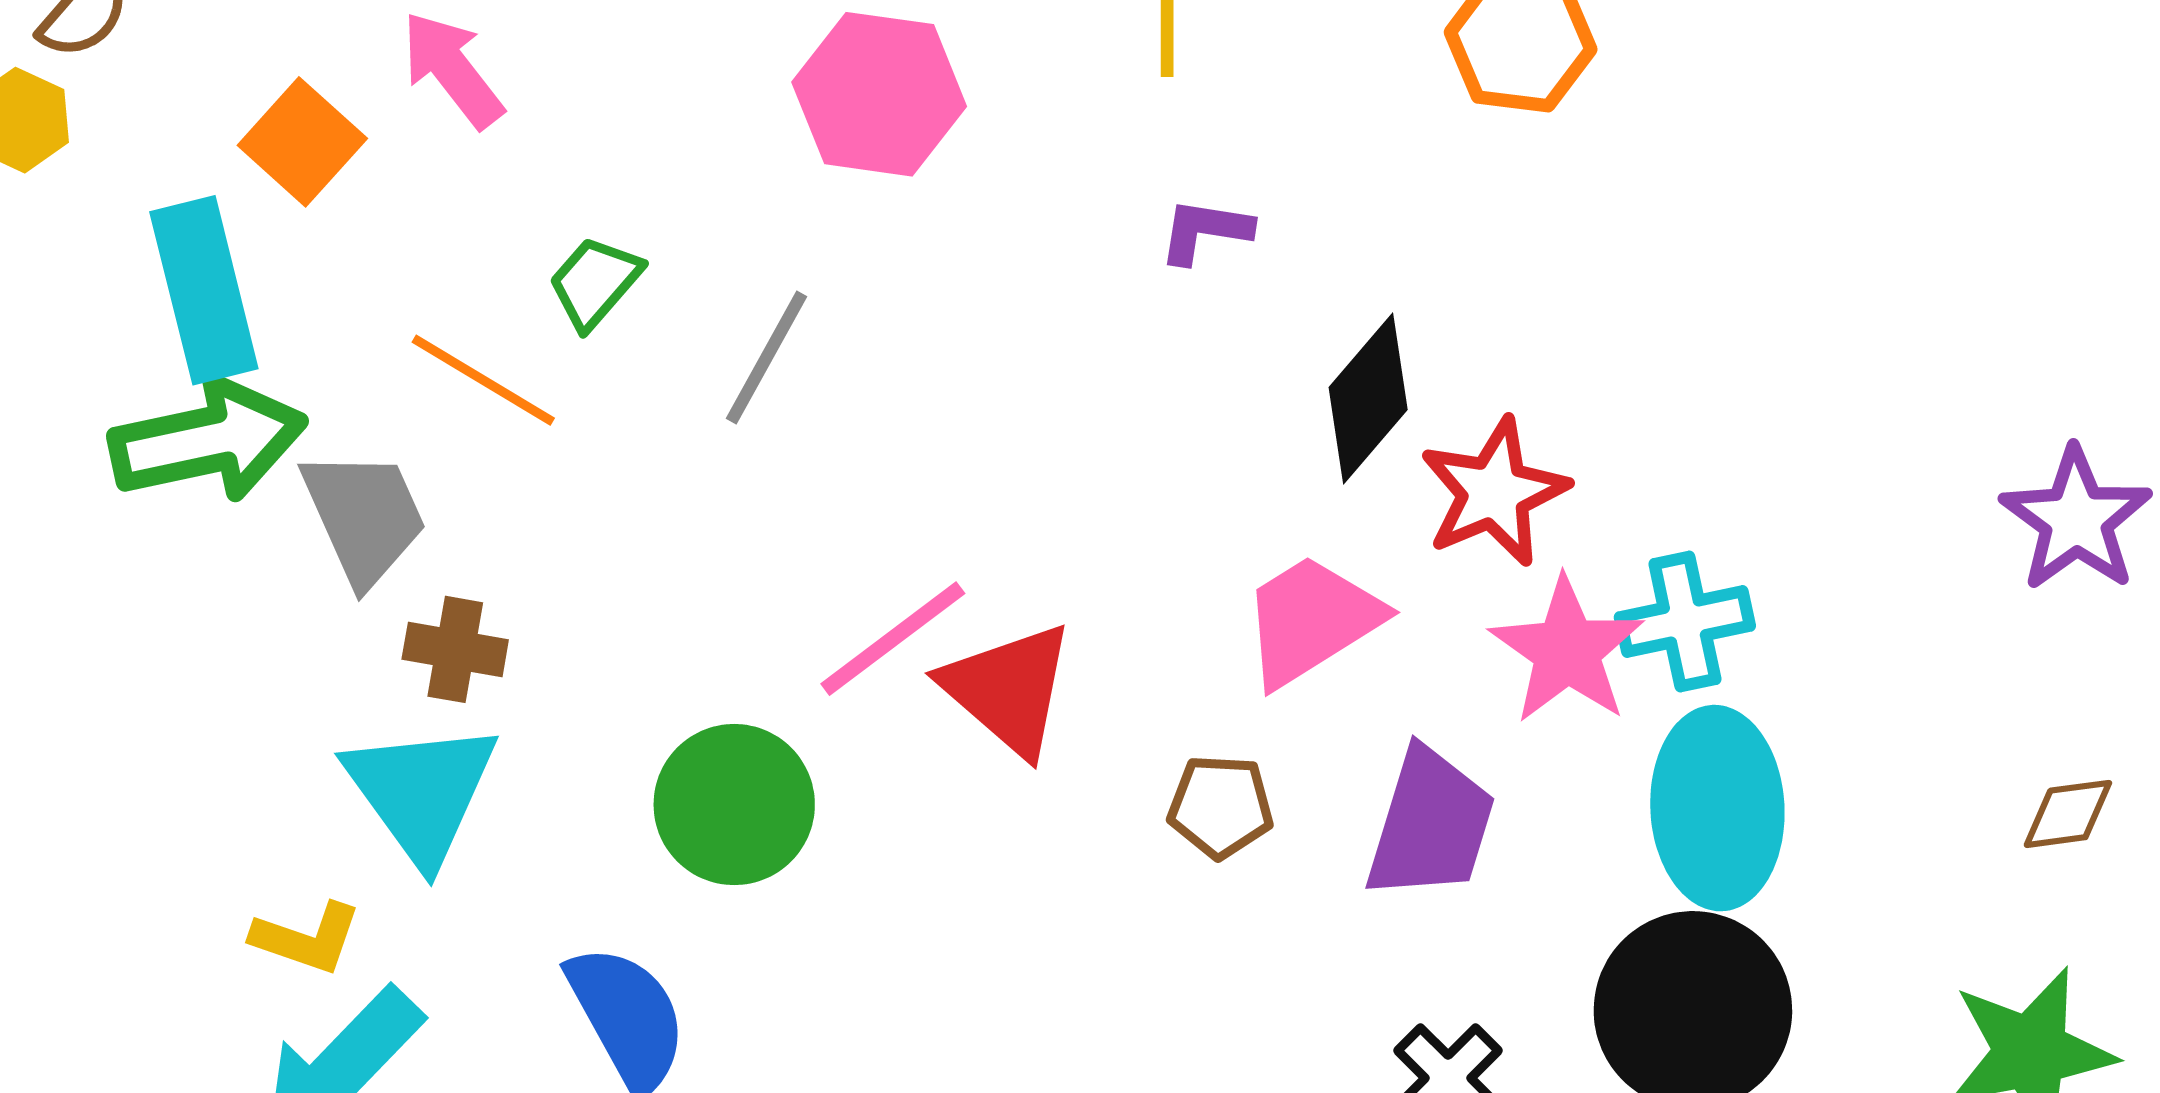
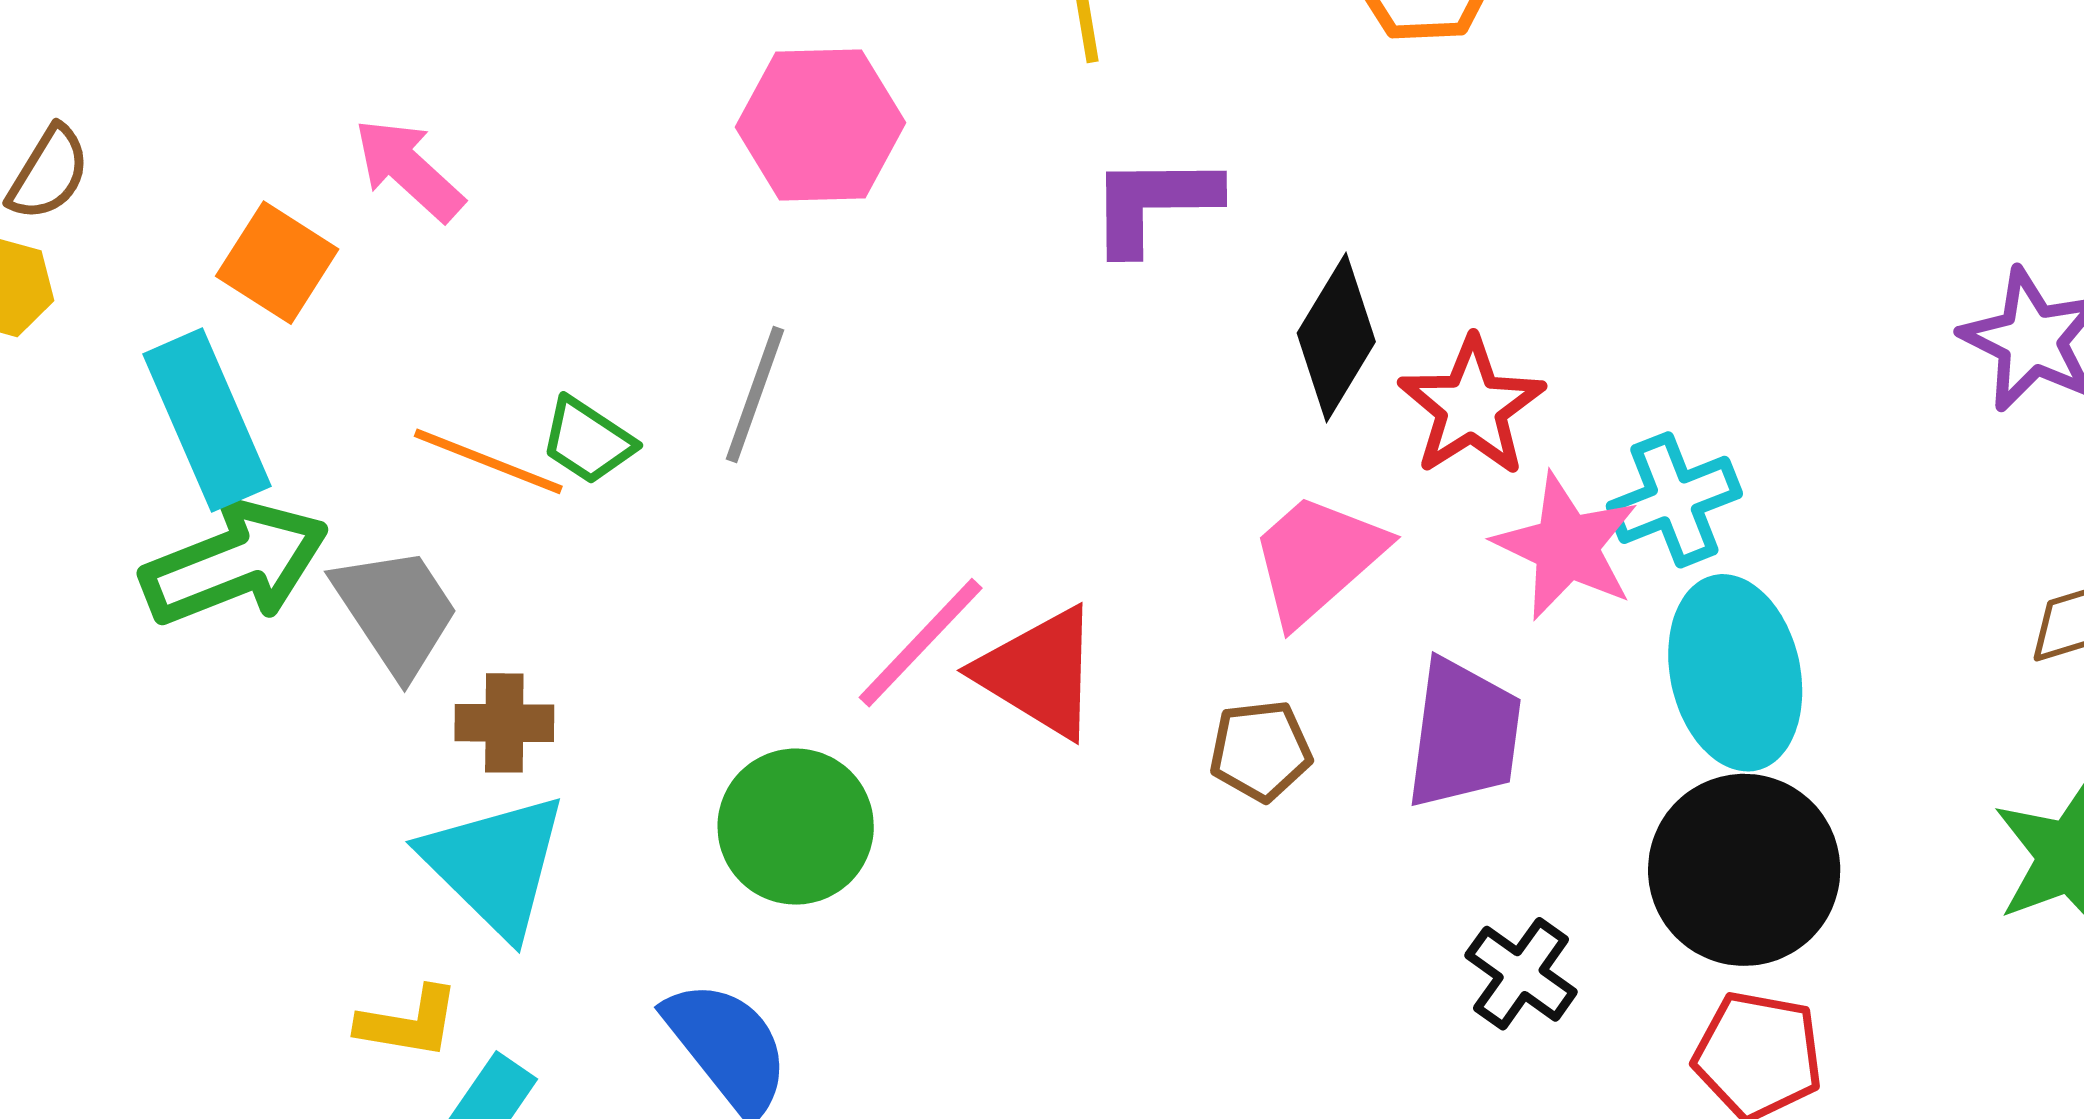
purple L-shape: (1205, 231) -> (1154, 203), size x1.5
green trapezoid: (595, 282) -> (588, 441), moved, turned -88

